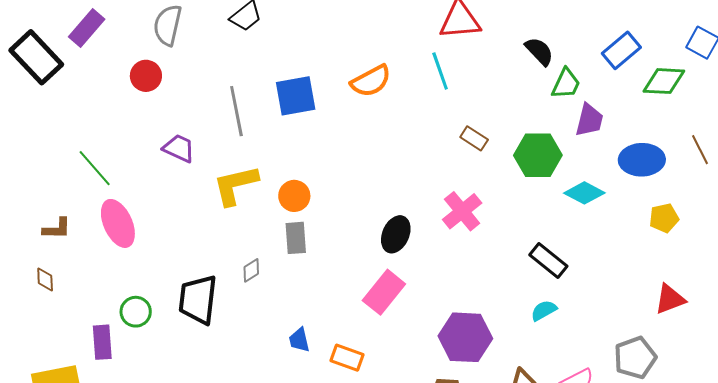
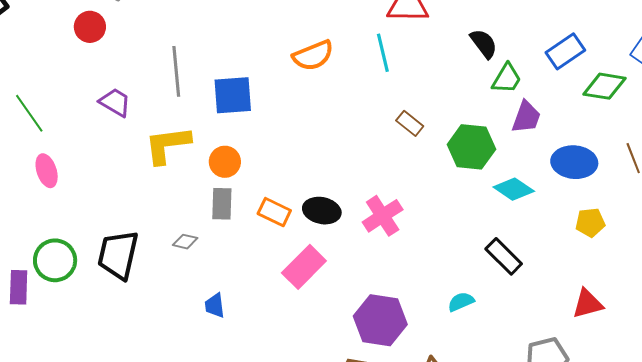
blue square: (296, 96) -> (233, 95), moved
pink cross: (462, 211) -> (383, 216), moved
pink ellipse: (118, 223) -> (47, 171), size x0.7
black ellipse: (396, 234) -> (322, 211), turned 72
black rectangle: (548, 260) -> (504, 256), moved
gray diamond: (251, 270) -> (185, 242), moved, turned 40
green circle: (136, 312) -> (55, 260), size x1.4
orange rectangle: (347, 358) -> (274, 212), moved

